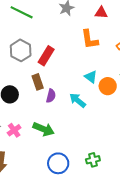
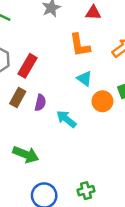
cyan triangle: (91, 77) -> (84, 79), moved
brown rectangle: (38, 82) -> (18, 98), turned 49
purple semicircle: (51, 96) -> (40, 103), moved

